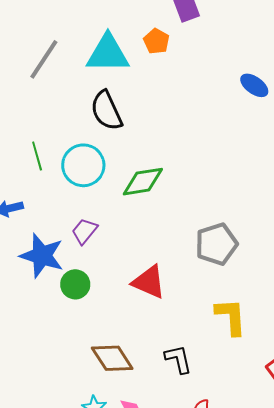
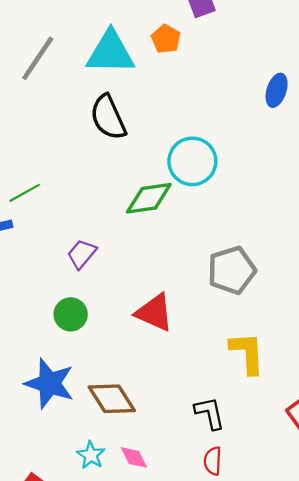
blue ellipse: (254, 85) -> (277, 90), turned 72
green line: (37, 156) -> (25, 193), moved, turned 76
cyan circle: (83, 165) -> (192, 161), moved
blue star: (42, 256) -> (49, 383), moved
black L-shape: (178, 359) -> (210, 413), moved

